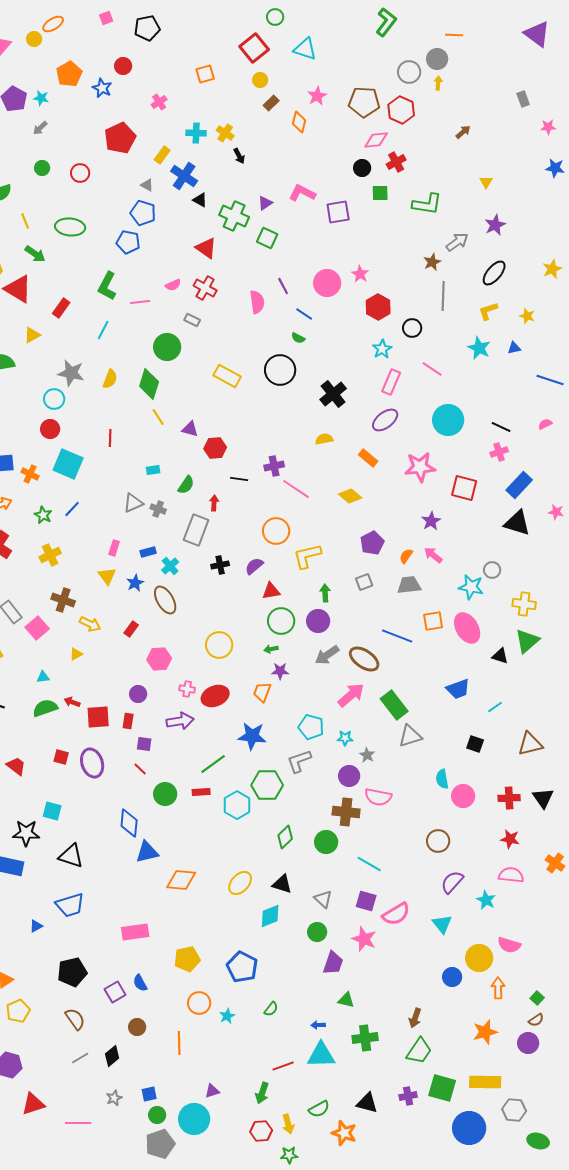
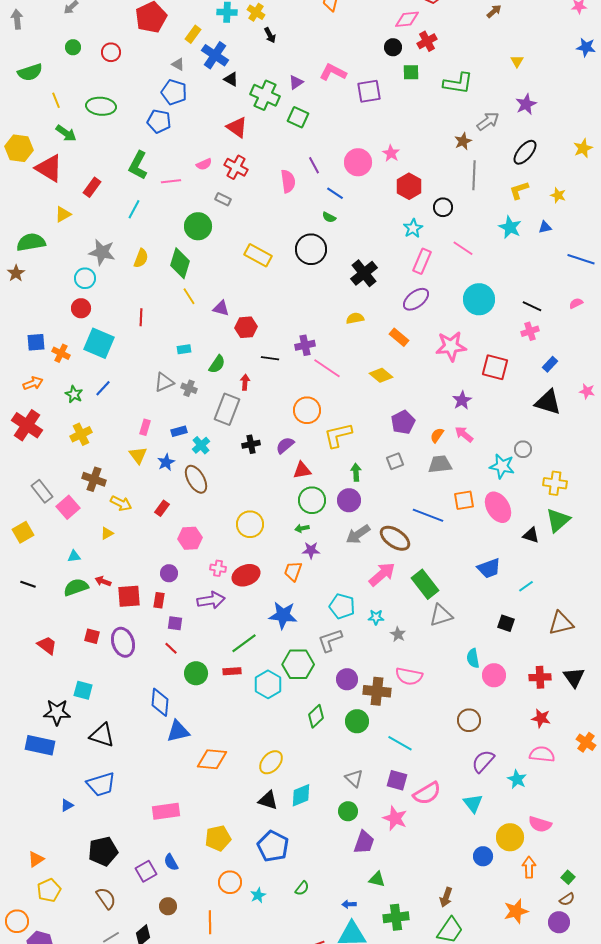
blue rectangle: (519, 485) -> (550, 364), size x0.6
purple circle: (349, 776) -> (347, 679), moved
black triangle: (282, 884) -> (268, 800), moved

